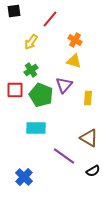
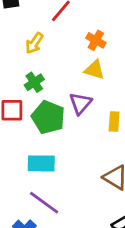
purple line: (64, 156) -> (44, 203), moved

